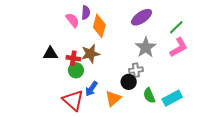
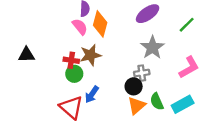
pink semicircle: (72, 20) -> (80, 27), moved
pink L-shape: (179, 47) -> (189, 67), moved
black triangle: (50, 54) -> (26, 55), moved
orange triangle: (113, 98) -> (136, 106), moved

